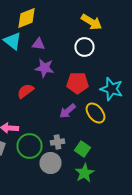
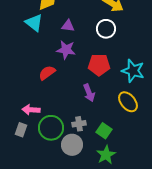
purple triangle: (38, 44) -> (68, 26), moved
purple arrow: (68, 111) -> (89, 93), turned -72
yellow ellipse: (96, 113) -> (128, 102), moved

